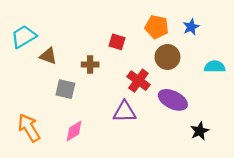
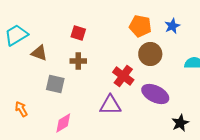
red square: (117, 42) -> (78, 33), moved
orange arrow: (29, 128) -> (21, 109), moved, size x0.6

